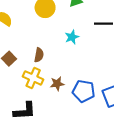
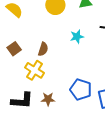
brown star: (57, 84) -> (48, 99), moved

